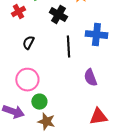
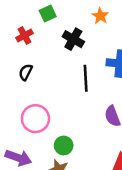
black semicircle: (28, 43) -> (26, 72), moved
green circle: (39, 102) -> (64, 145), moved

